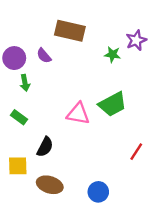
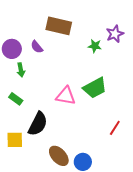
black semicircle: (45, 147) -> (38, 124), size x1.4
brown ellipse: (50, 185) -> (59, 156), moved, turned 30

